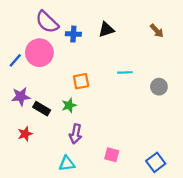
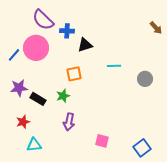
black triangle: (106, 30) -> (85, 45), moved
brown arrow: (157, 31) -> (156, 28), moved
cyan triangle: (67, 163) -> (34, 145), moved

